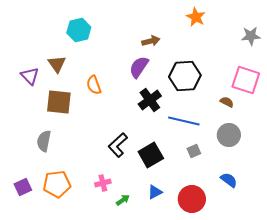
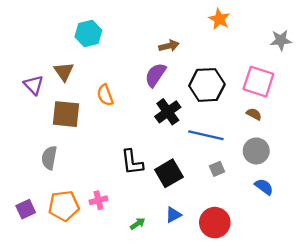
pink square: (246, 80) -> (258, 82), moved
black L-shape: (118, 145) -> (132, 162), turned -55
blue semicircle: (229, 180) -> (264, 187), moved
pink cross: (103, 183) -> (98, 200), moved

